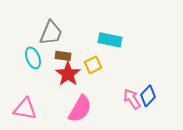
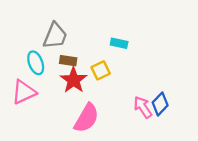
cyan rectangle: (110, 40) -> (119, 43), size x0.7
pink triangle: (25, 109) -> (24, 92), moved, turned -35

